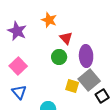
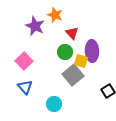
purple star: (17, 31) -> (35, 26), moved
gray square: (89, 80) -> (73, 75), moved
yellow square: (72, 86) -> (81, 61), moved

